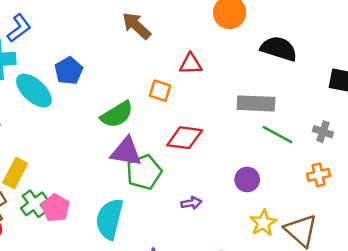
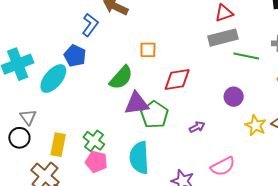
blue L-shape: (19, 28) -> (90, 25), moved
red triangle: (191, 64) -> (224, 13), moved
cyan ellipse: (34, 91) -> (53, 79), turned -76
green cross: (34, 204) -> (94, 141), moved

